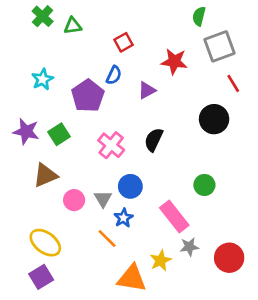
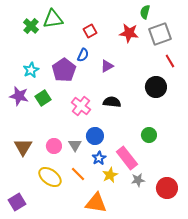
green cross: (43, 16) -> (31, 26), moved
green triangle: (73, 26) -> (53, 19), size x1.5
red star: (174, 61) -> (129, 33), moved
cyan star: (43, 79) -> (31, 70), moved
black semicircle: (154, 140) -> (112, 102), turned 72
brown triangle: (45, 175) -> (23, 147), moved, turned -36
blue star: (123, 218) -> (99, 158), moved
yellow ellipse: (45, 243) -> (50, 177), moved
yellow star: (161, 260) -> (110, 175), moved
purple square: (41, 277) -> (17, 202), moved

